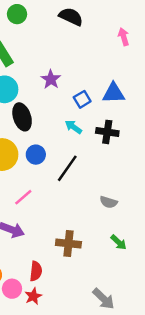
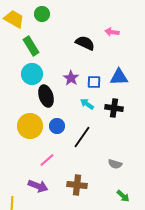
black semicircle: (71, 17) -> (85, 43), moved
pink arrow: (124, 37) -> (112, 32), moved, turned -64
purple star: (51, 79) -> (71, 78), moved
blue square: (82, 99) -> (94, 82), turned 32
brown cross: (68, 244) -> (77, 185), moved

